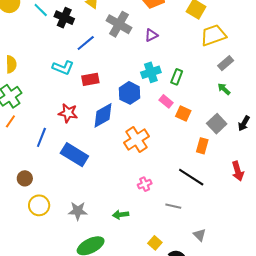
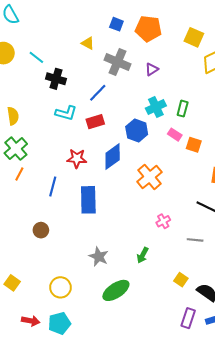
black cross: (64, 18) -> (56, 79), moved
blue line: (86, 43) -> (98, 93), moved
blue rectangle: (74, 155) -> (88, 200), turned 64
yellow circle: (39, 205) -> (60, 287), moved
gray star: (78, 211) -> (99, 257), turned 30
green arrow: (121, 215) -> (143, 255), turned -49

